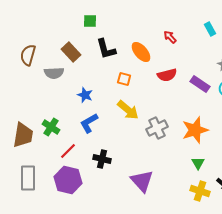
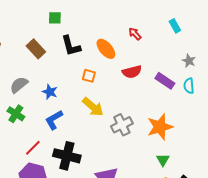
gray semicircle: (54, 73) -> (19, 85), moved, turned 144
green cross: (51, 127) -> (16, 114), moved
black cross: (102, 159) -> (67, 156), size x1.5

